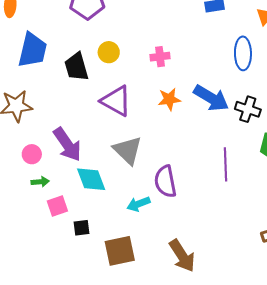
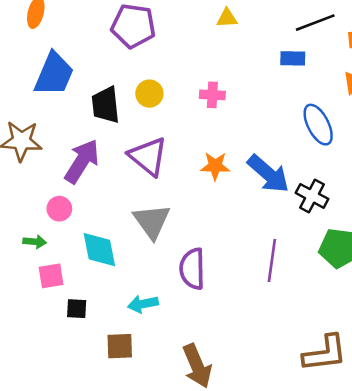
blue ellipse: (243, 53) -> (318, 125), turned -36
pink cross: (160, 57) -> (212, 95), moved
purple arrow: (67, 144) -> (82, 161), moved, turned -123
pink circle: (32, 154) -> (59, 209), moved
cyan arrow: (138, 204) -> (143, 304), moved
brown square: (120, 251) -> (120, 346), size x0.7

